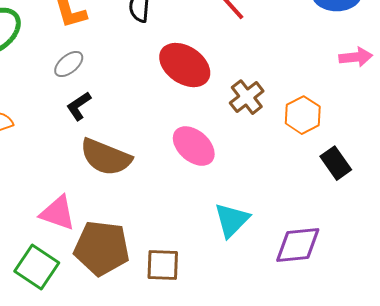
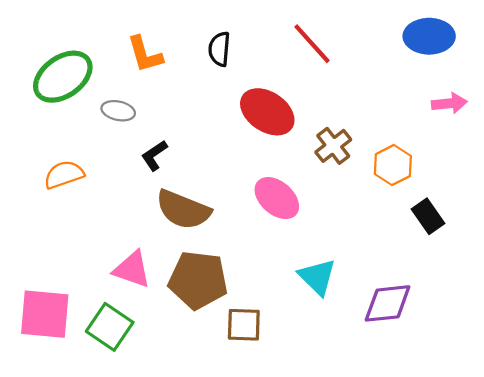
gray ellipse: (69, 64) -> (118, 111), moved, turned 52
cyan triangle: (232, 220) -> (317, 277), turned -30
brown pentagon: (102, 248) -> (198, 280), moved

